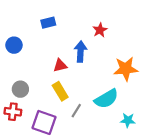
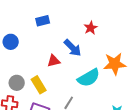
blue arrow: (81, 52) -> (73, 48), turned 132
yellow rectangle: (60, 91) -> (39, 85), moved
cyan semicircle: (106, 99) -> (89, 78), moved

